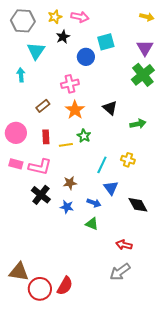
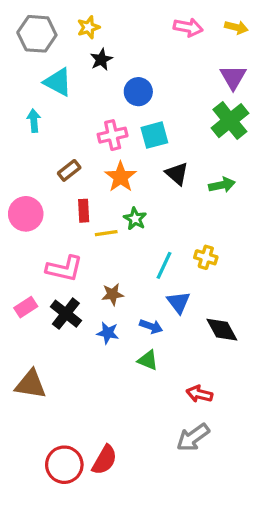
pink arrow: (80, 17) -> (188, 27), moved
cyan square: (106, 42) -> (154, 135), moved
cyan triangle: (36, 51) -> (58, 82), turned -36
green arrow: (138, 124) -> (222, 185), moved
red rectangle: (46, 137) -> (84, 211), moved
pink rectangle: (16, 164) -> (26, 307), moved, turned -48
brown triangle: (19, 272) -> (31, 384), moved

